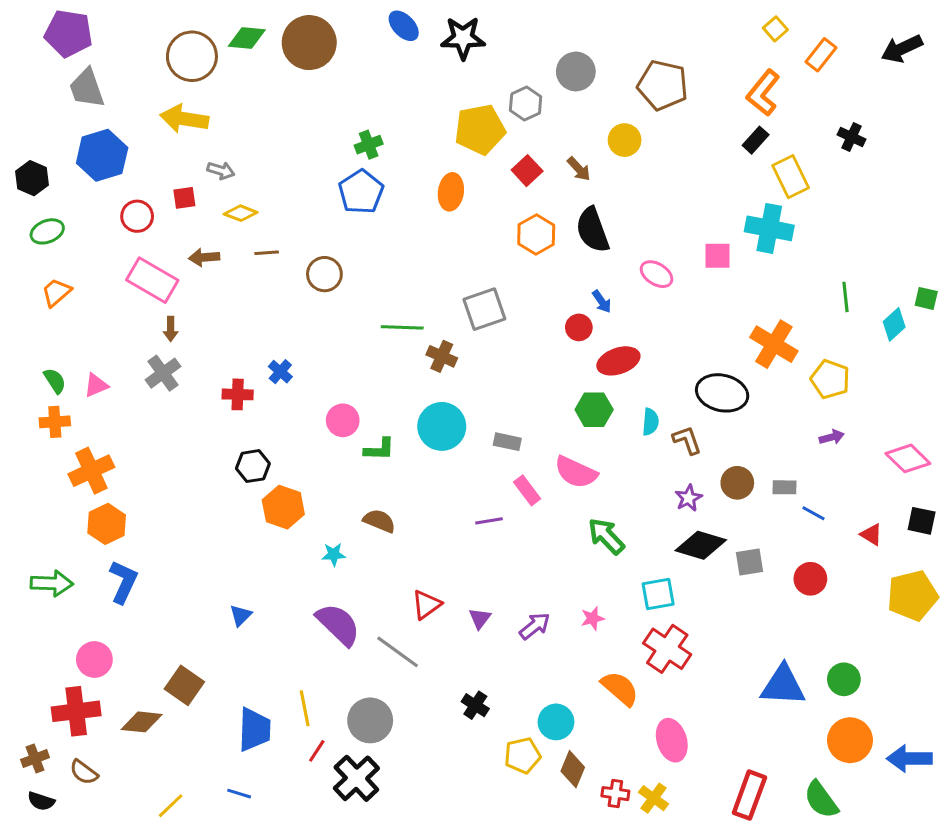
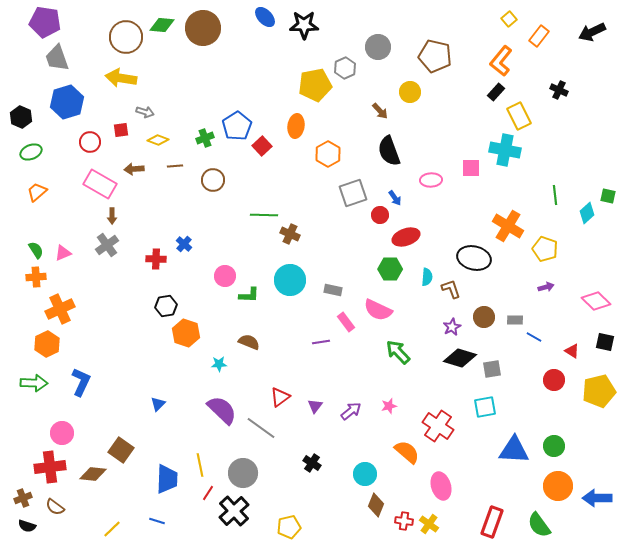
green cross: (369, 145) -> (205, 138), moved
red square: (527, 171) -> (262, 146), moved
orange hexagon: (536, 234) -> (328, 154), moved
pink ellipse: (657, 274) -> (431, 180), turned -35
gray square: (484, 309) -> (353, 193), moved
orange hexagon: (107, 524) -> (47, 344), moved
red circle: (810, 579) -> (554, 380), moved
cyan square: (658, 594) -> (485, 407), moved
yellow pentagon: (522, 755) -> (289, 527), moved

